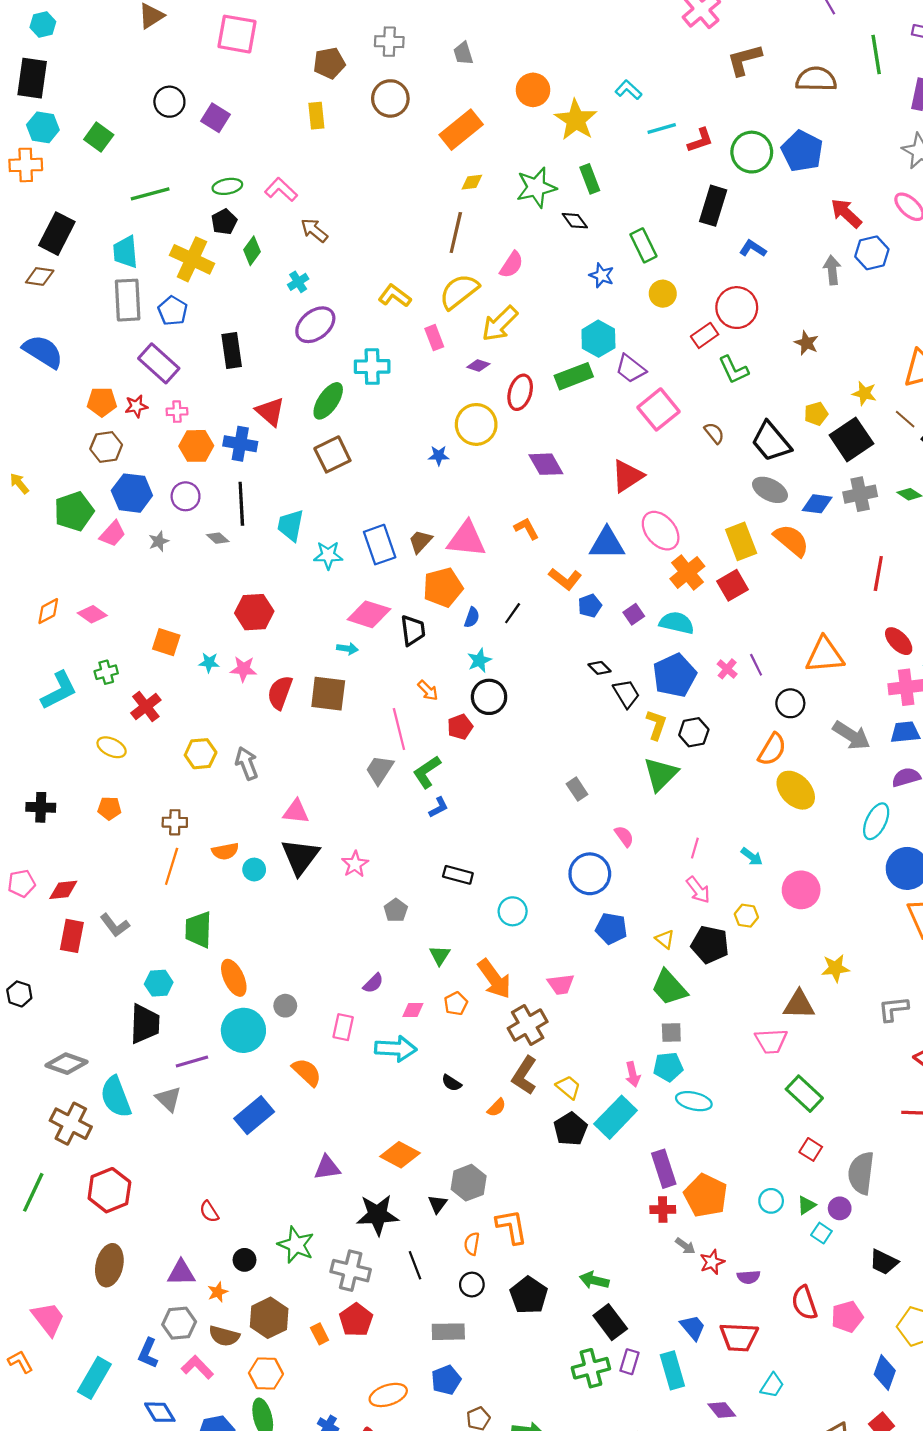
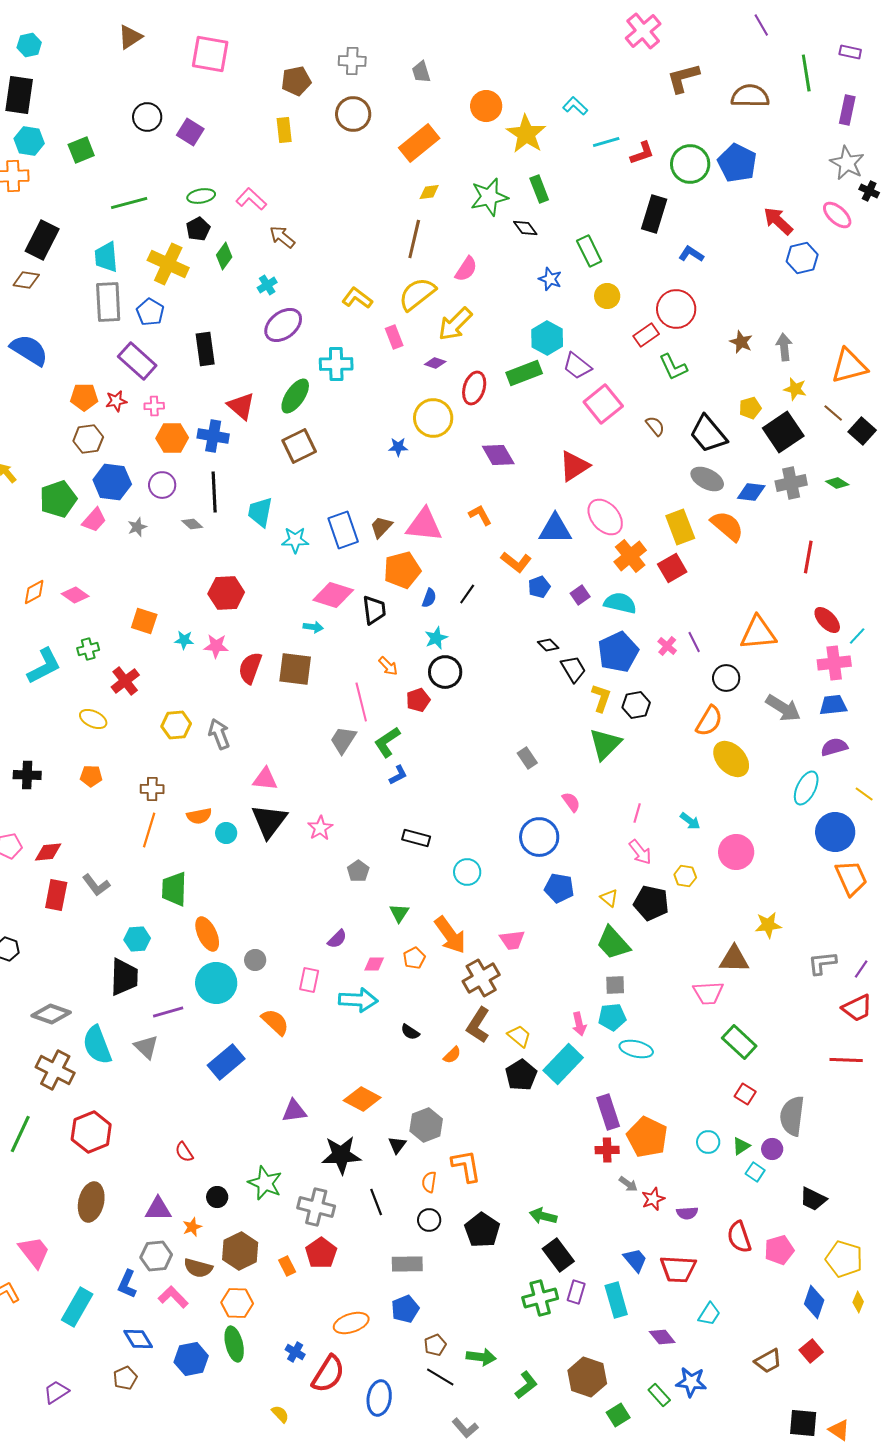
green square: (99, 137) -> (81, 150), turned 32
gray arrow: (832, 270) -> (784, 347), moved

